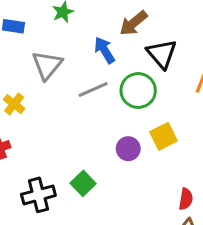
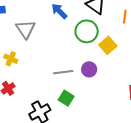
gray line: (93, 90) -> (63, 72), moved, turned 30
yellow square: (164, 136) -> (108, 45), moved

